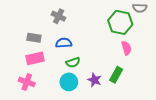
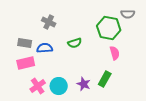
blue semicircle: (64, 43) -> (45, 48), moved
green semicircle: (73, 62) -> (75, 43), moved
pink cross: (27, 82) -> (38, 86), moved, turned 35

